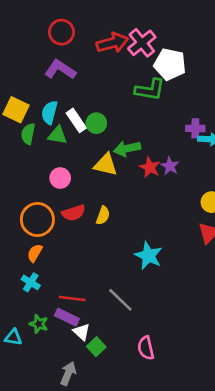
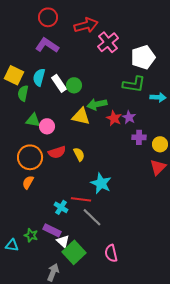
pink cross: (142, 43) -> (108, 42), moved
white pentagon: (170, 64) -> (143, 57), moved, turned -30
green L-shape: (150, 90) -> (134, 84), moved
purple cross: (195, 128) -> (139, 137), moved
green triangle: (57, 135) -> (33, 120), moved
yellow semicircle: (103, 215) -> (79, 154), turned -48
cyan star: (148, 256) -> (101, 183), moved
cyan cross: (31, 282) -> (61, 207), moved
red line: (72, 298) -> (81, 199), moved
green square: (96, 347) -> (74, 252), size x1.6

